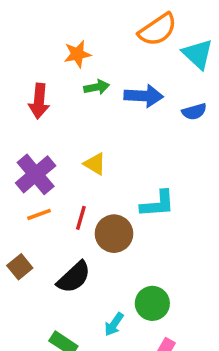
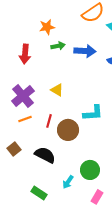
black semicircle: (74, 277) -> (45, 155), turned -110

